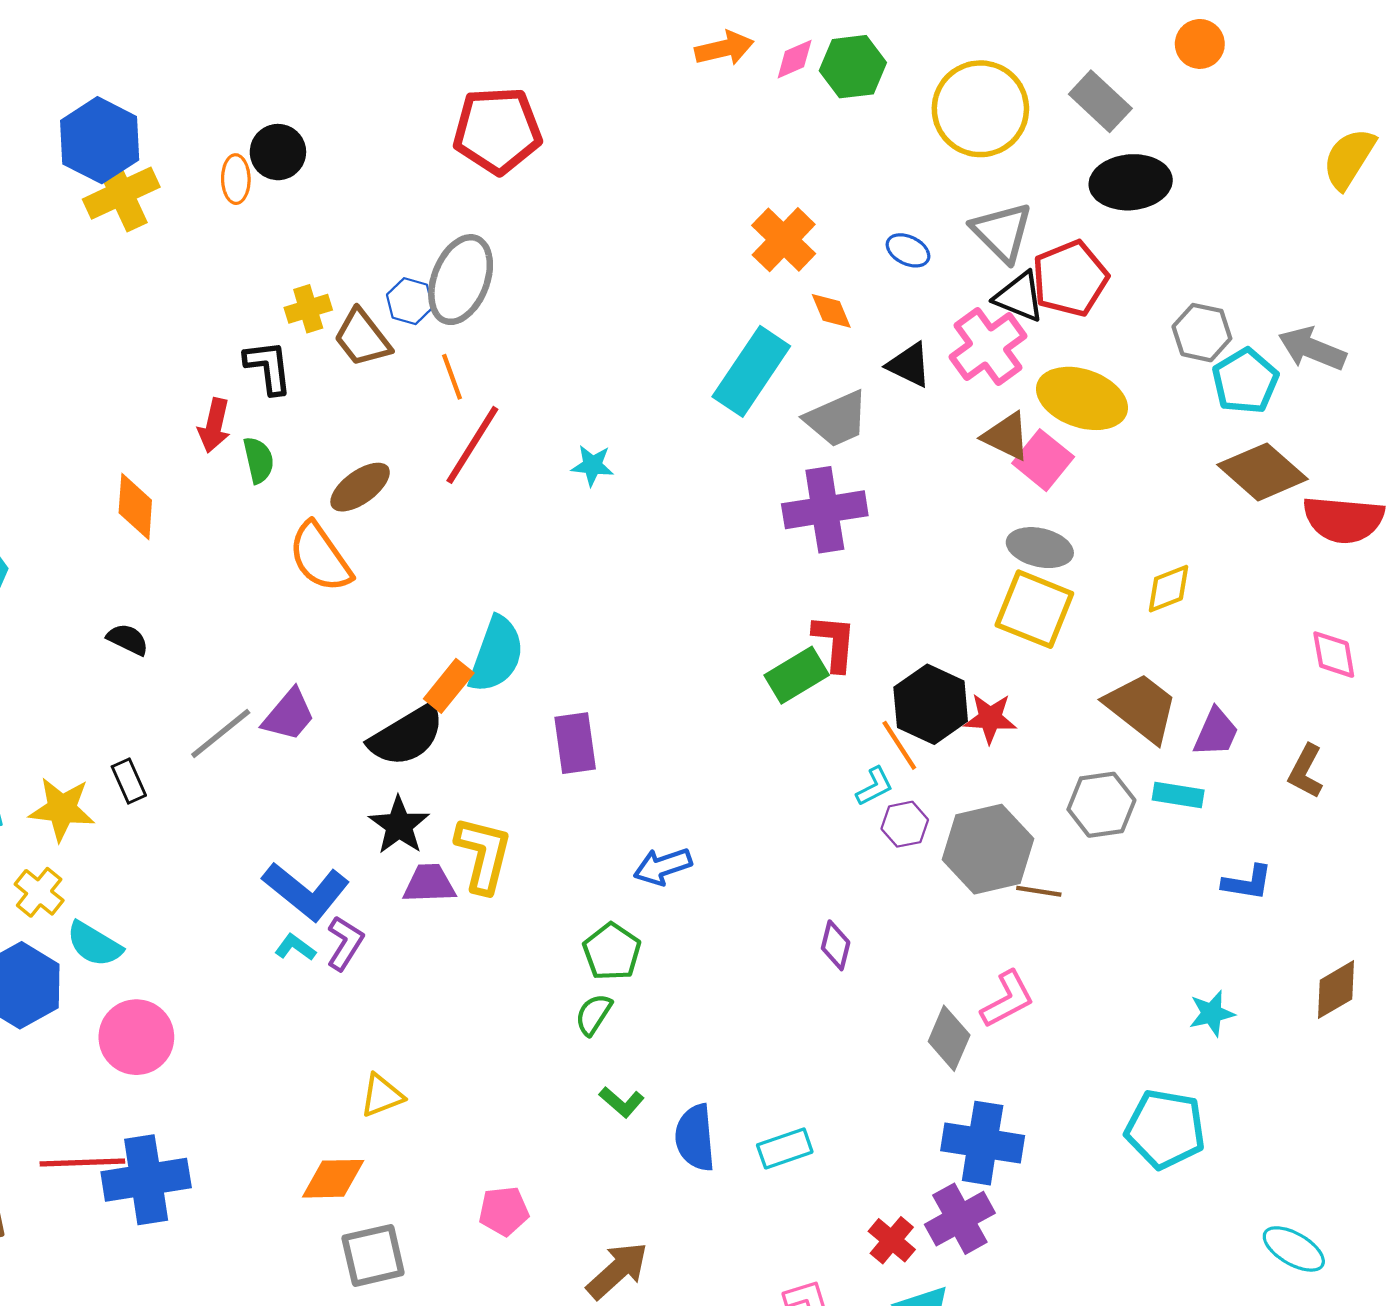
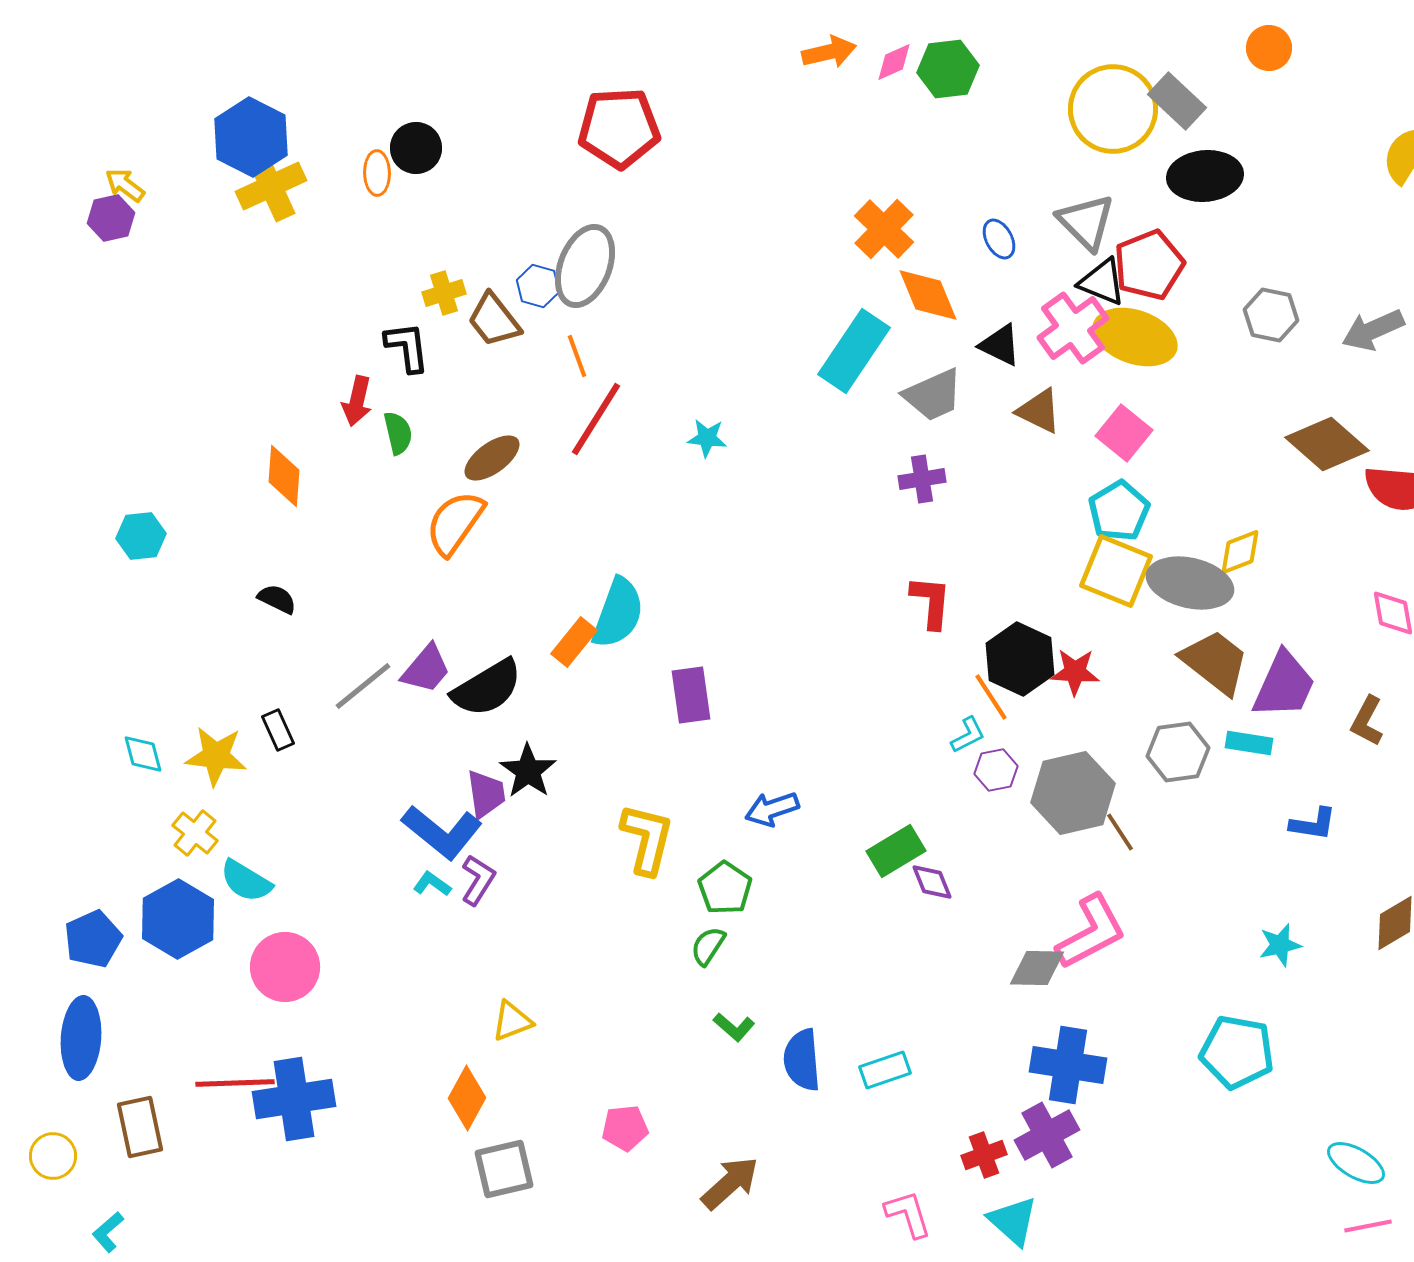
yellow circle: (980, 109) -> (1113, 109), moved
blue ellipse: (908, 250) -> (999, 239), turned 36
orange diamond: (831, 311) -> (928, 295), size x1.6
gray arrow: (1312, 349) -> (1373, 330), turned -46
cyan pentagon: (1245, 381) -> (1119, 511), moved
yellow ellipse: (1082, 398) -> (1135, 337), moved
brown triangle: (1006, 436) -> (1039, 411), moved
purple cross: (825, 510) -> (922, 479), size x0.6
gray ellipse: (1040, 548) -> (1190, 583), moved, size x1.4
orange semicircle: (320, 557) -> (455, 523), turned 70
green rectangle: (797, 675) -> (896, 851), moved
purple trapezoid: (1216, 732) -> (1284, 685), size x1.5
black semicircle: (407, 736) -> (487, 688), moved
yellow L-shape: (483, 854) -> (647, 839), moved
purple trapezoid: (429, 884) -> (486, 794), moved, turned 84
brown line: (1039, 891) -> (1120, 832), turned 48
purple diamond: (836, 945) -> (932, 882), turned -36
pink L-shape: (1007, 999) -> (1091, 932), size x1.4
gray diamond: (949, 1038) -> (1037, 968), turned 68
orange diamond: (333, 1179) -> (467, 1098), turned -60
red cross: (892, 1240) -> (984, 1155), turned 30

